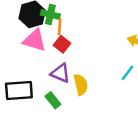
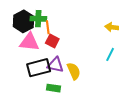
black rectangle: (19, 91) -> (39, 68), moved
green rectangle: (53, 100) -> (53, 88), turned -32

